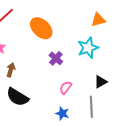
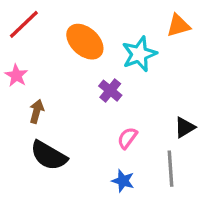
cyan star: (88, 48) -> (139, 54), moved

